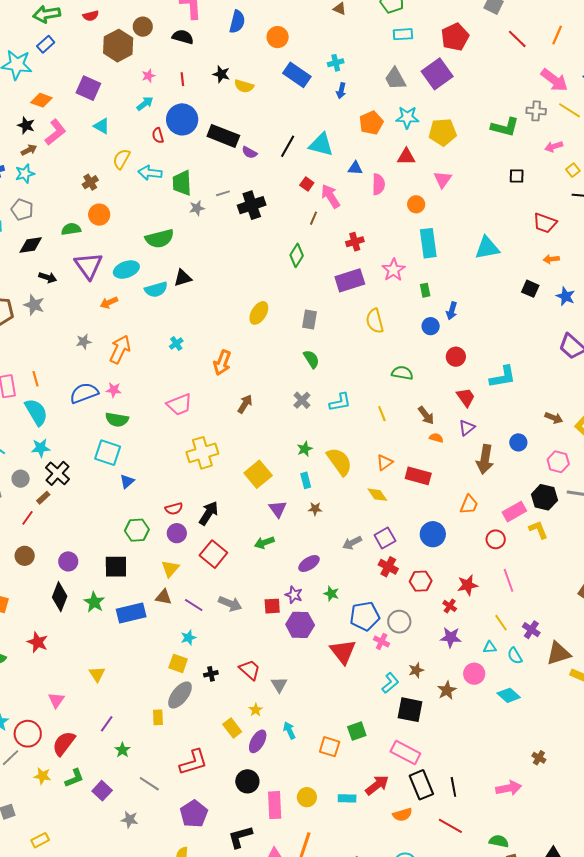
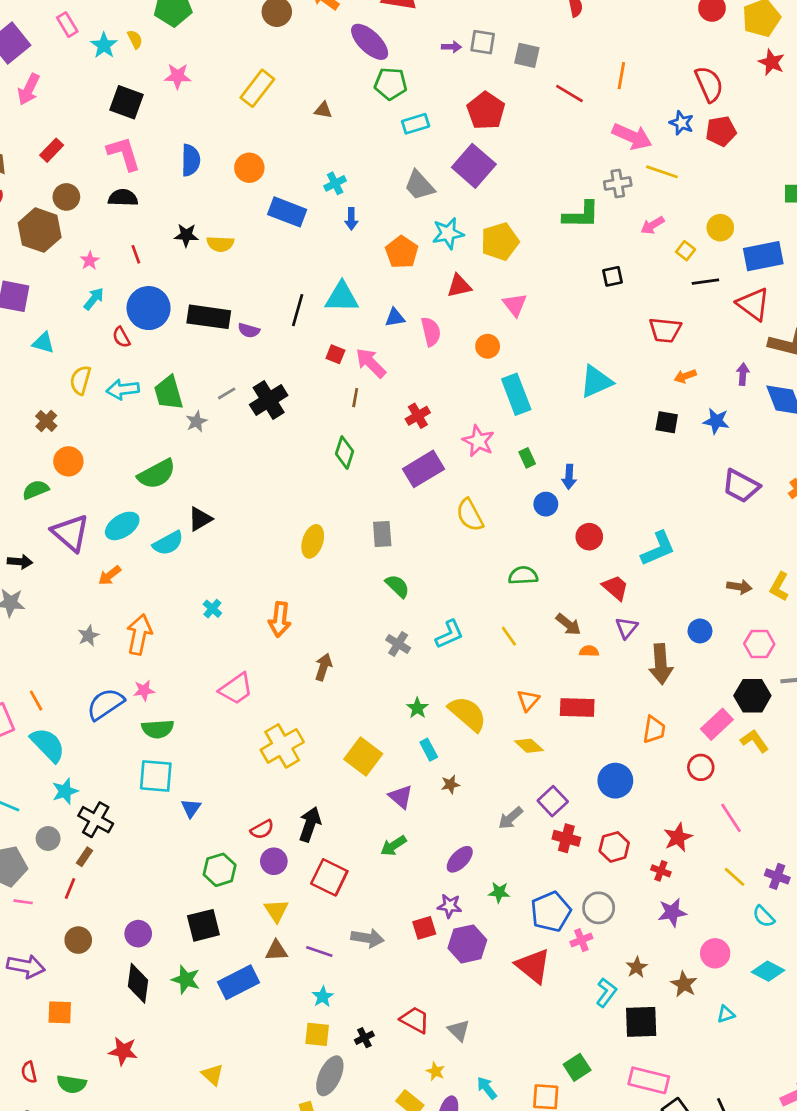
pink cross: (382, 641) -> (581, 940), turned -35
cyan triangle: (490, 647) -> (726, 1014), moved

